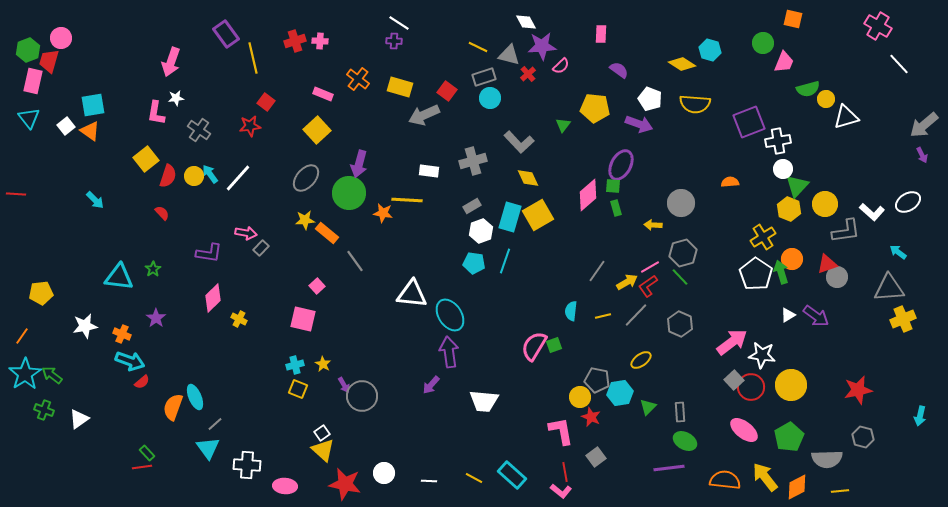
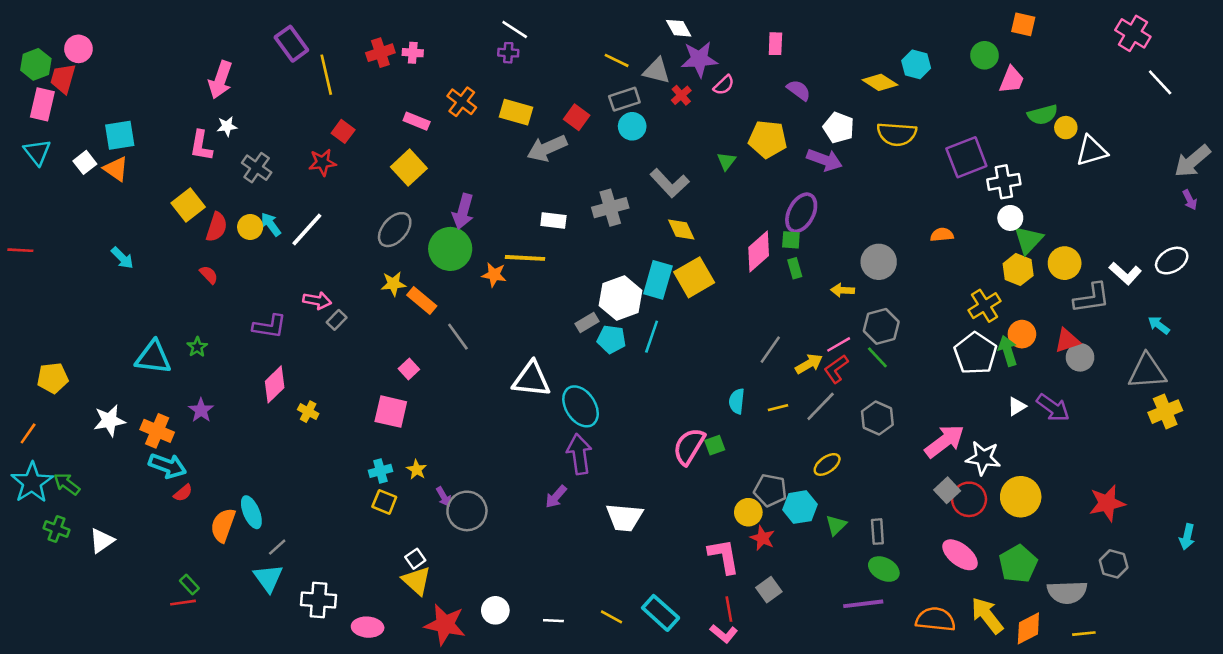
gray rectangle: (472, 206) -> (587, 322), moved
white hexagon: (481, 231) -> (621, 298), size x1.4
orange cross: (122, 334) -> (157, 431), size x1.4

